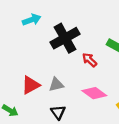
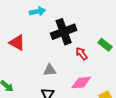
red triangle: (31, 85) -> (17, 43), moved, turned 48
pink diamond: (94, 93) -> (81, 83), turned -50

